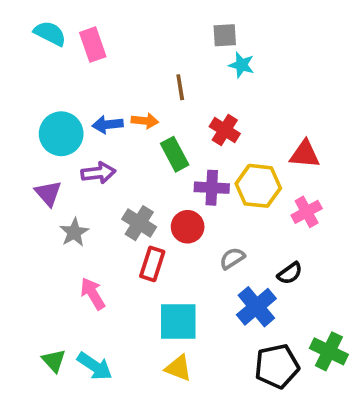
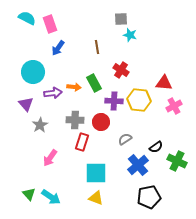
orange arrow: (145, 121) -> (74, 87), moved
blue arrow: (108, 124) -> (58, 48), moved, turned -49
pink cross: (307, 212) -> (174, 106), moved
gray cross: (139, 223) -> (75, 120), turned -30
pink arrow: (93, 294) -> (50, 158), turned -114
green cross: (329, 351) -> (177, 161), moved

